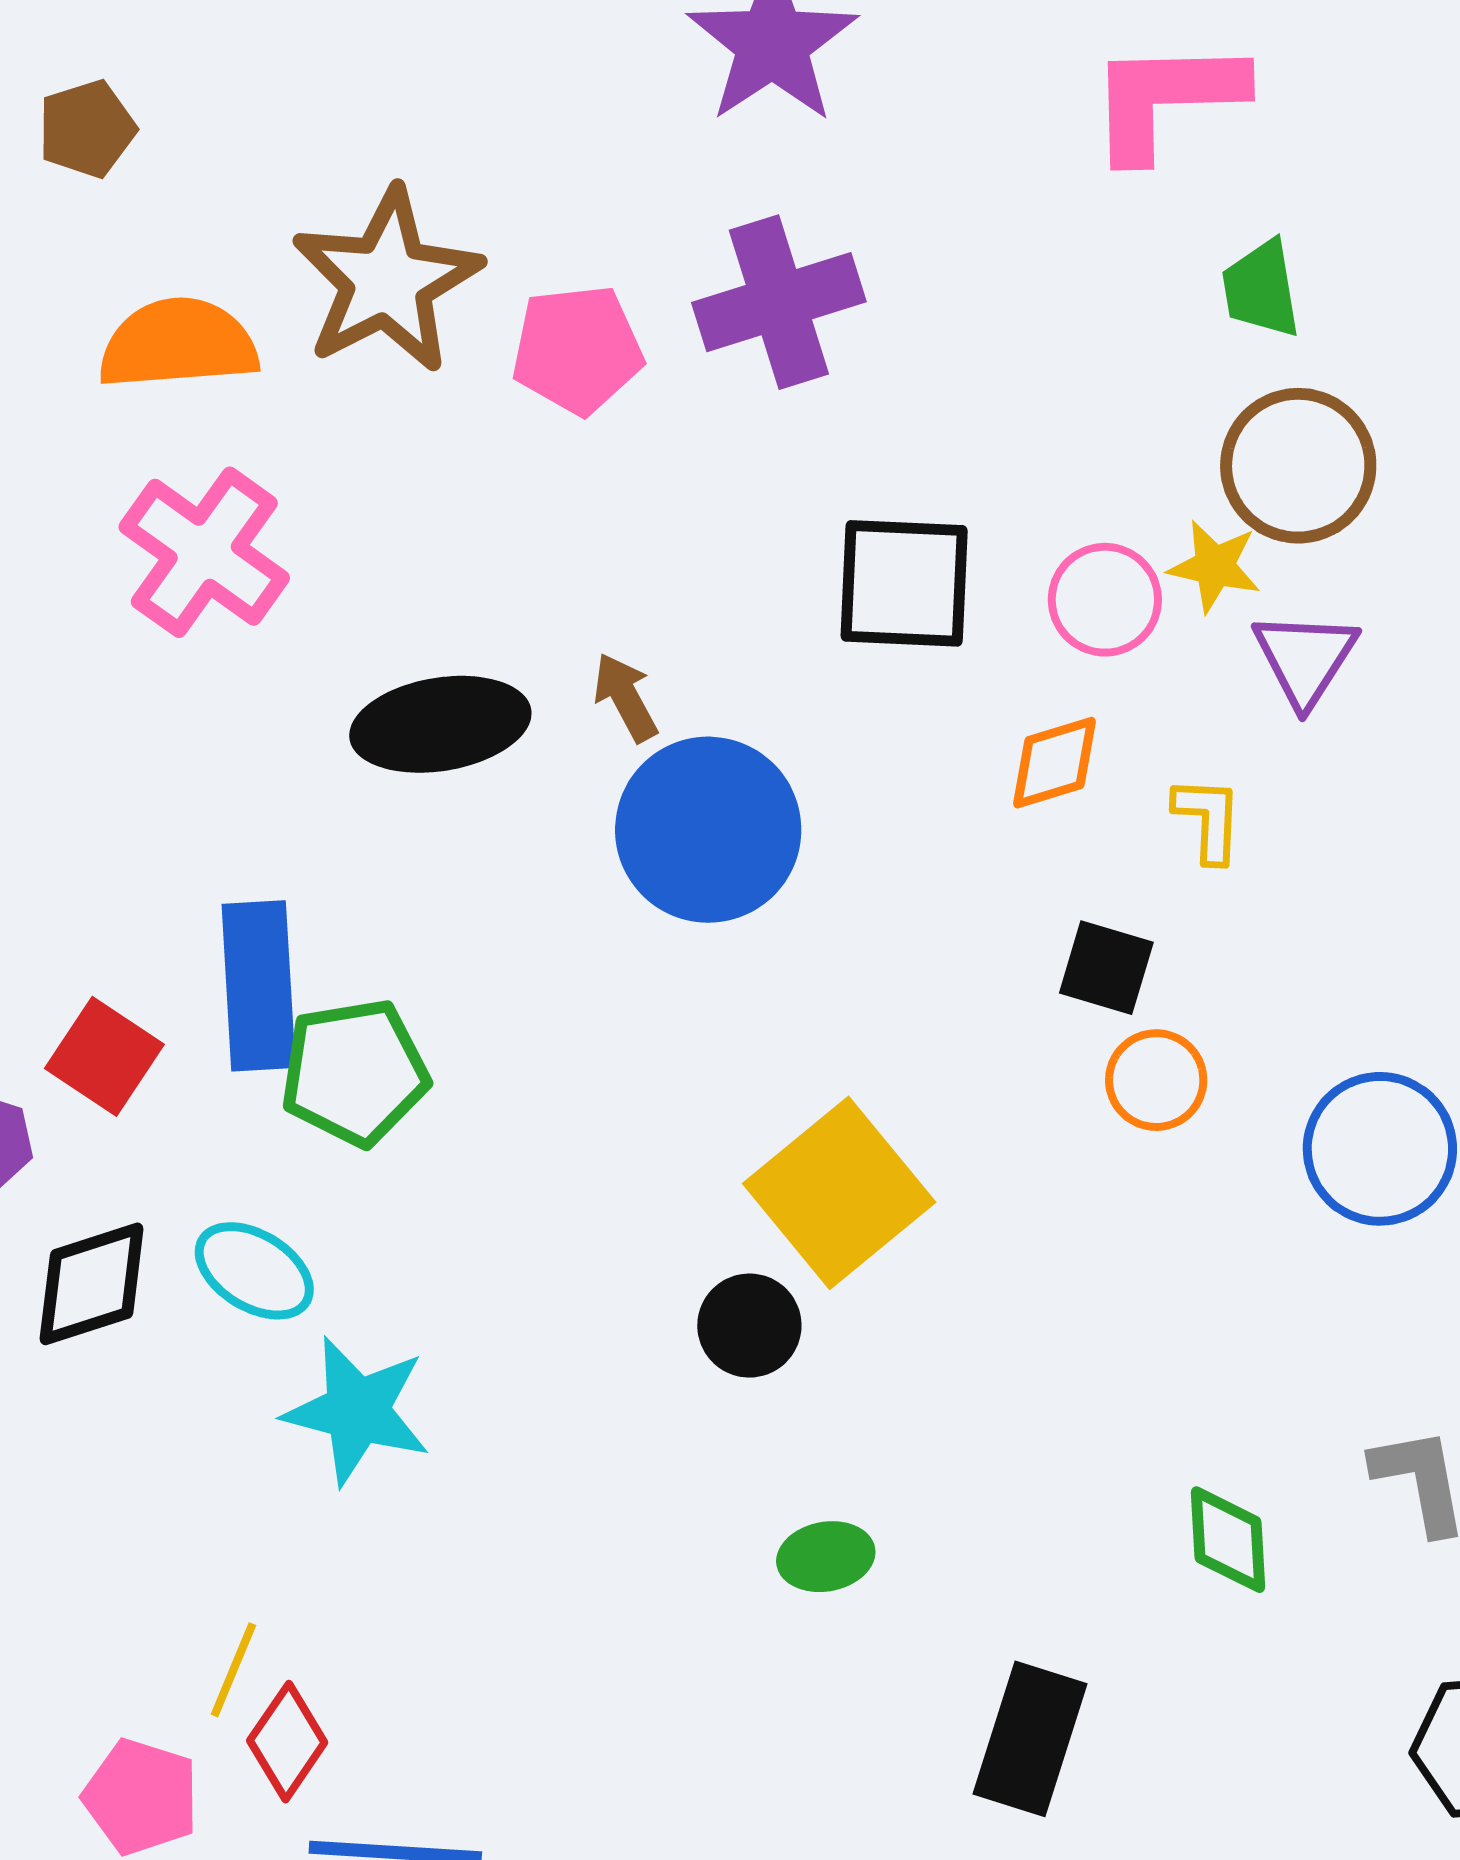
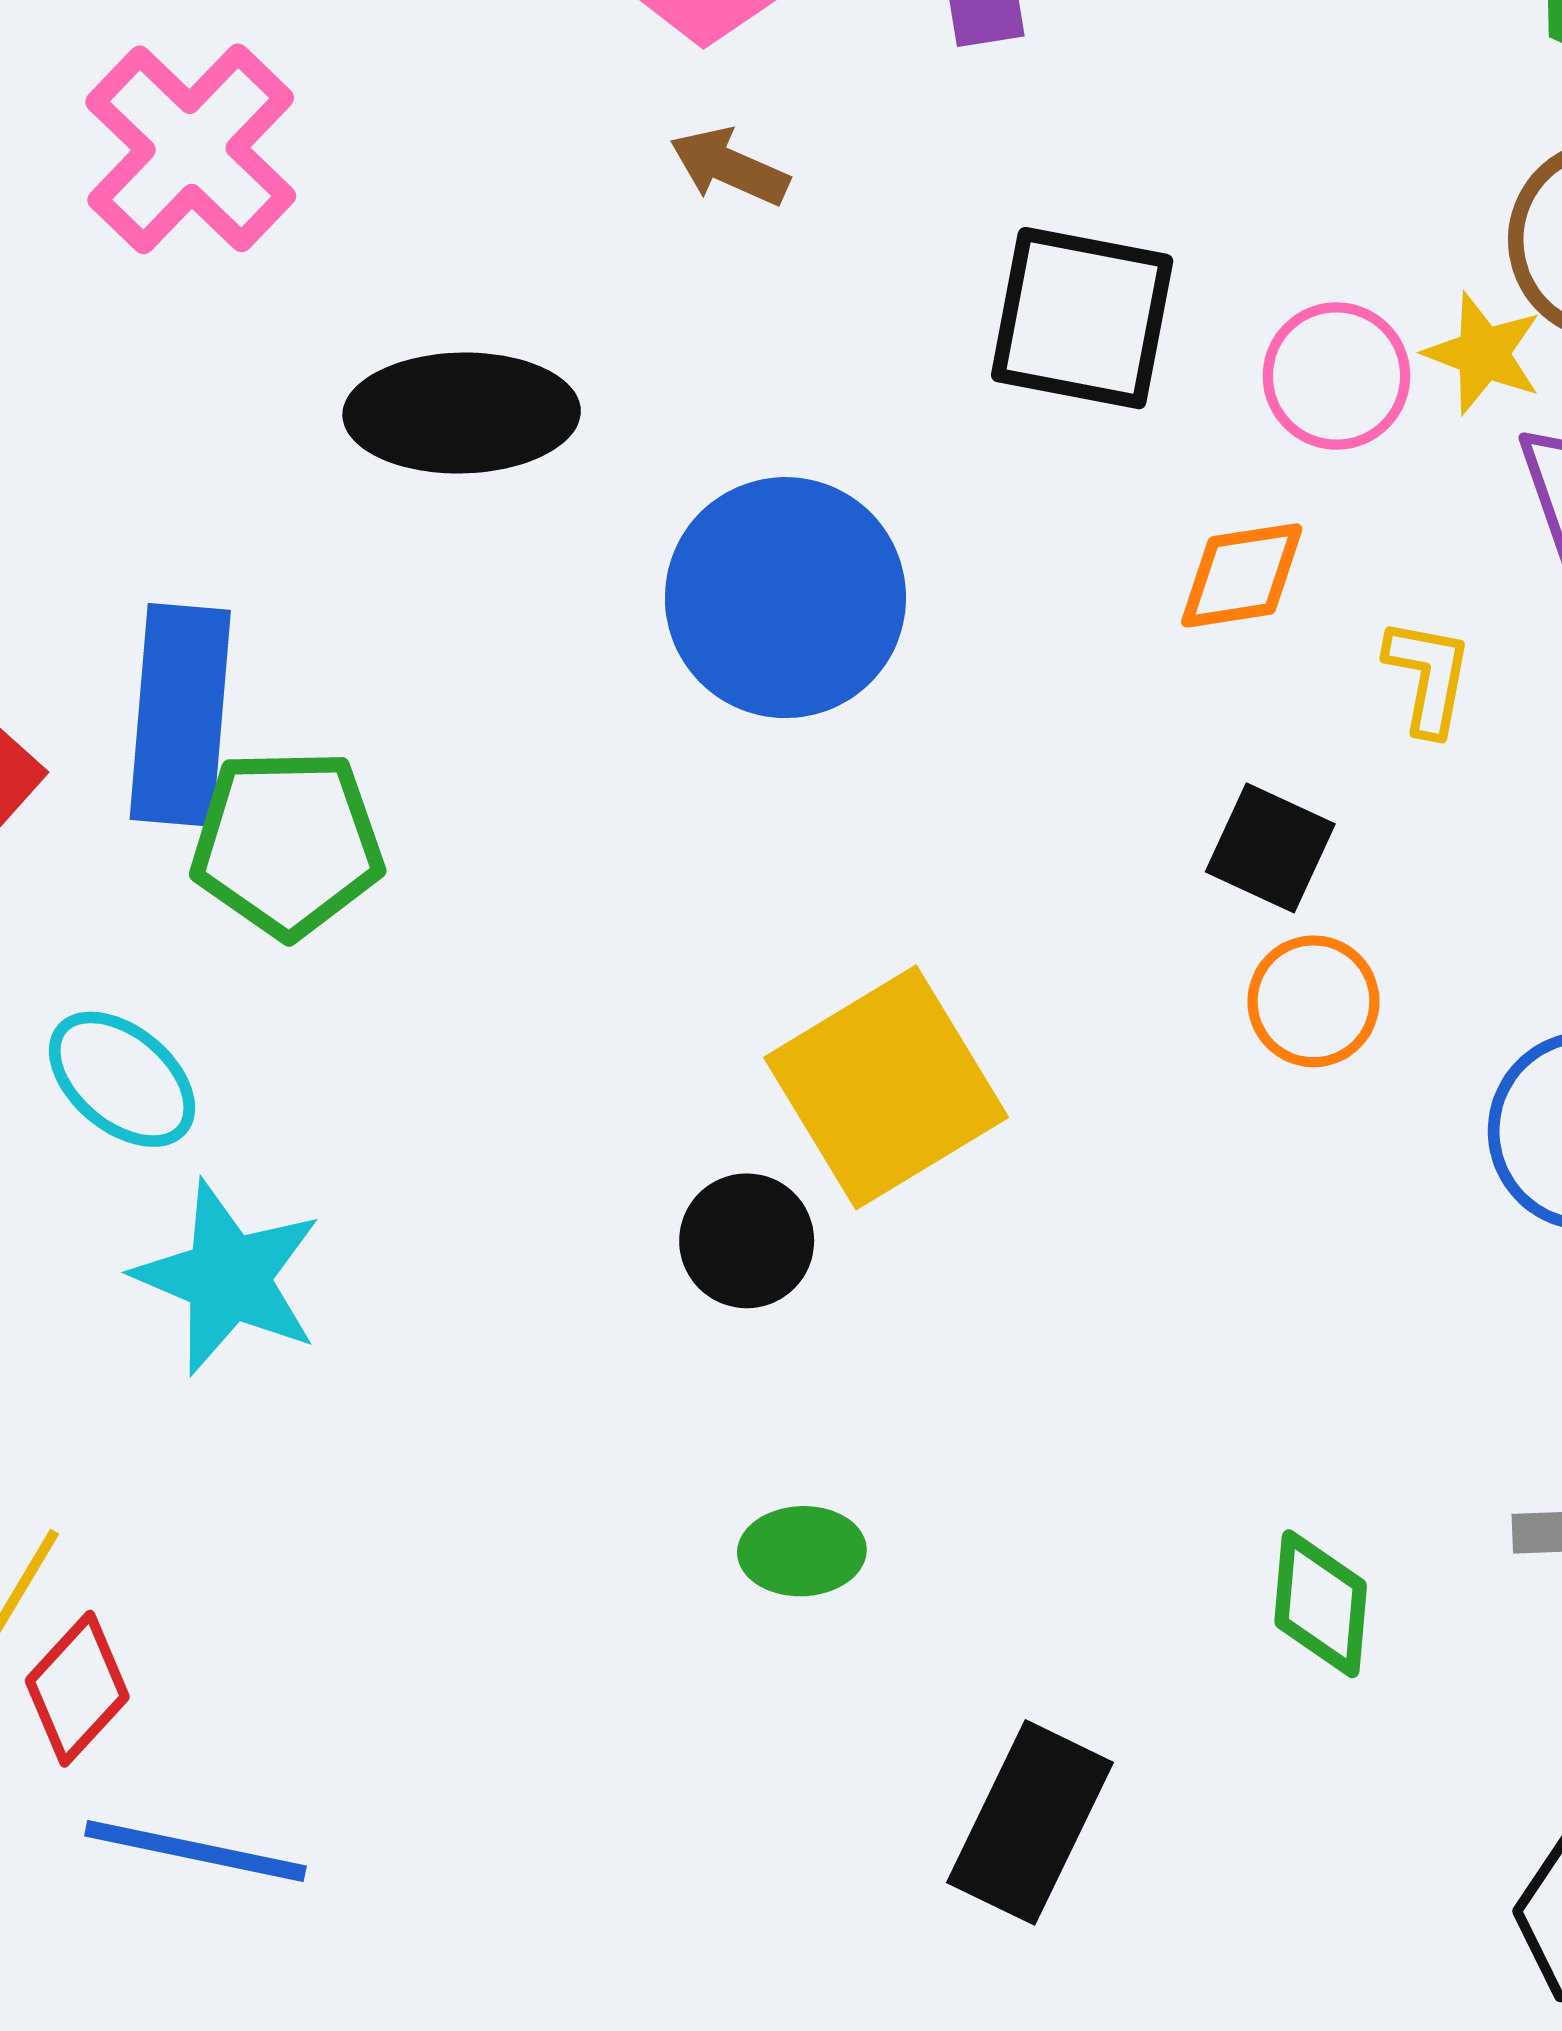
brown arrow: (625, 697) -> (729, 167), moved, turned -46

